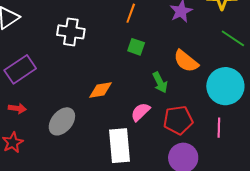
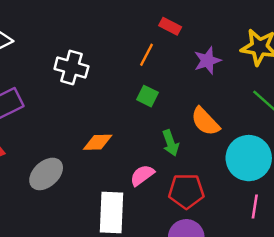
pink line: (219, 128) -> (255, 207), moved

